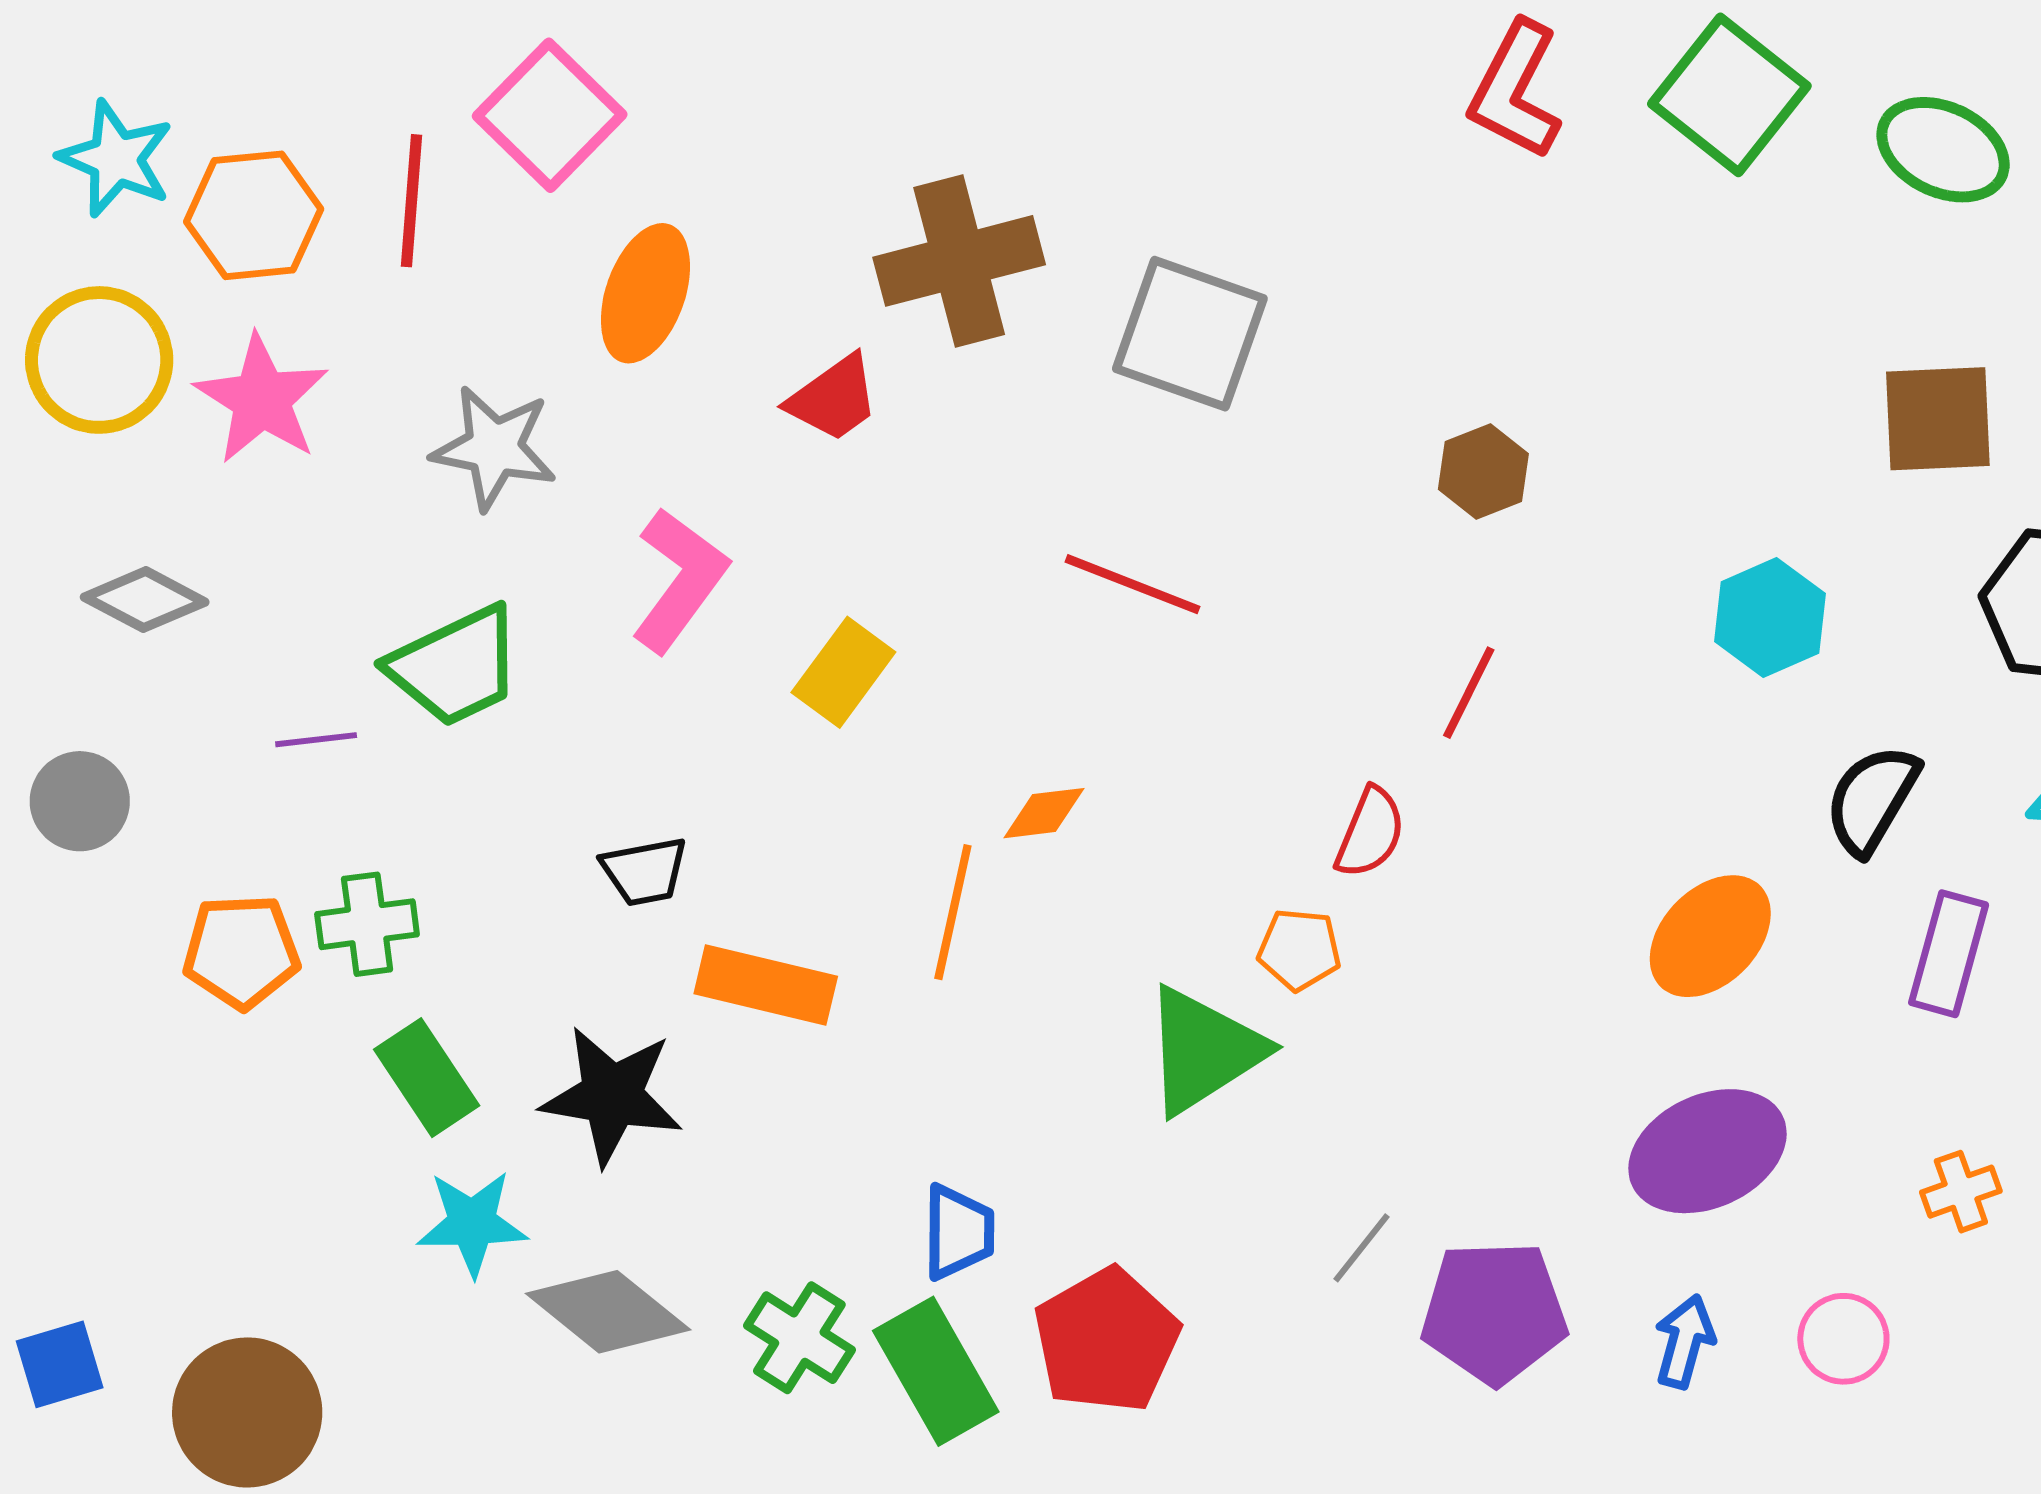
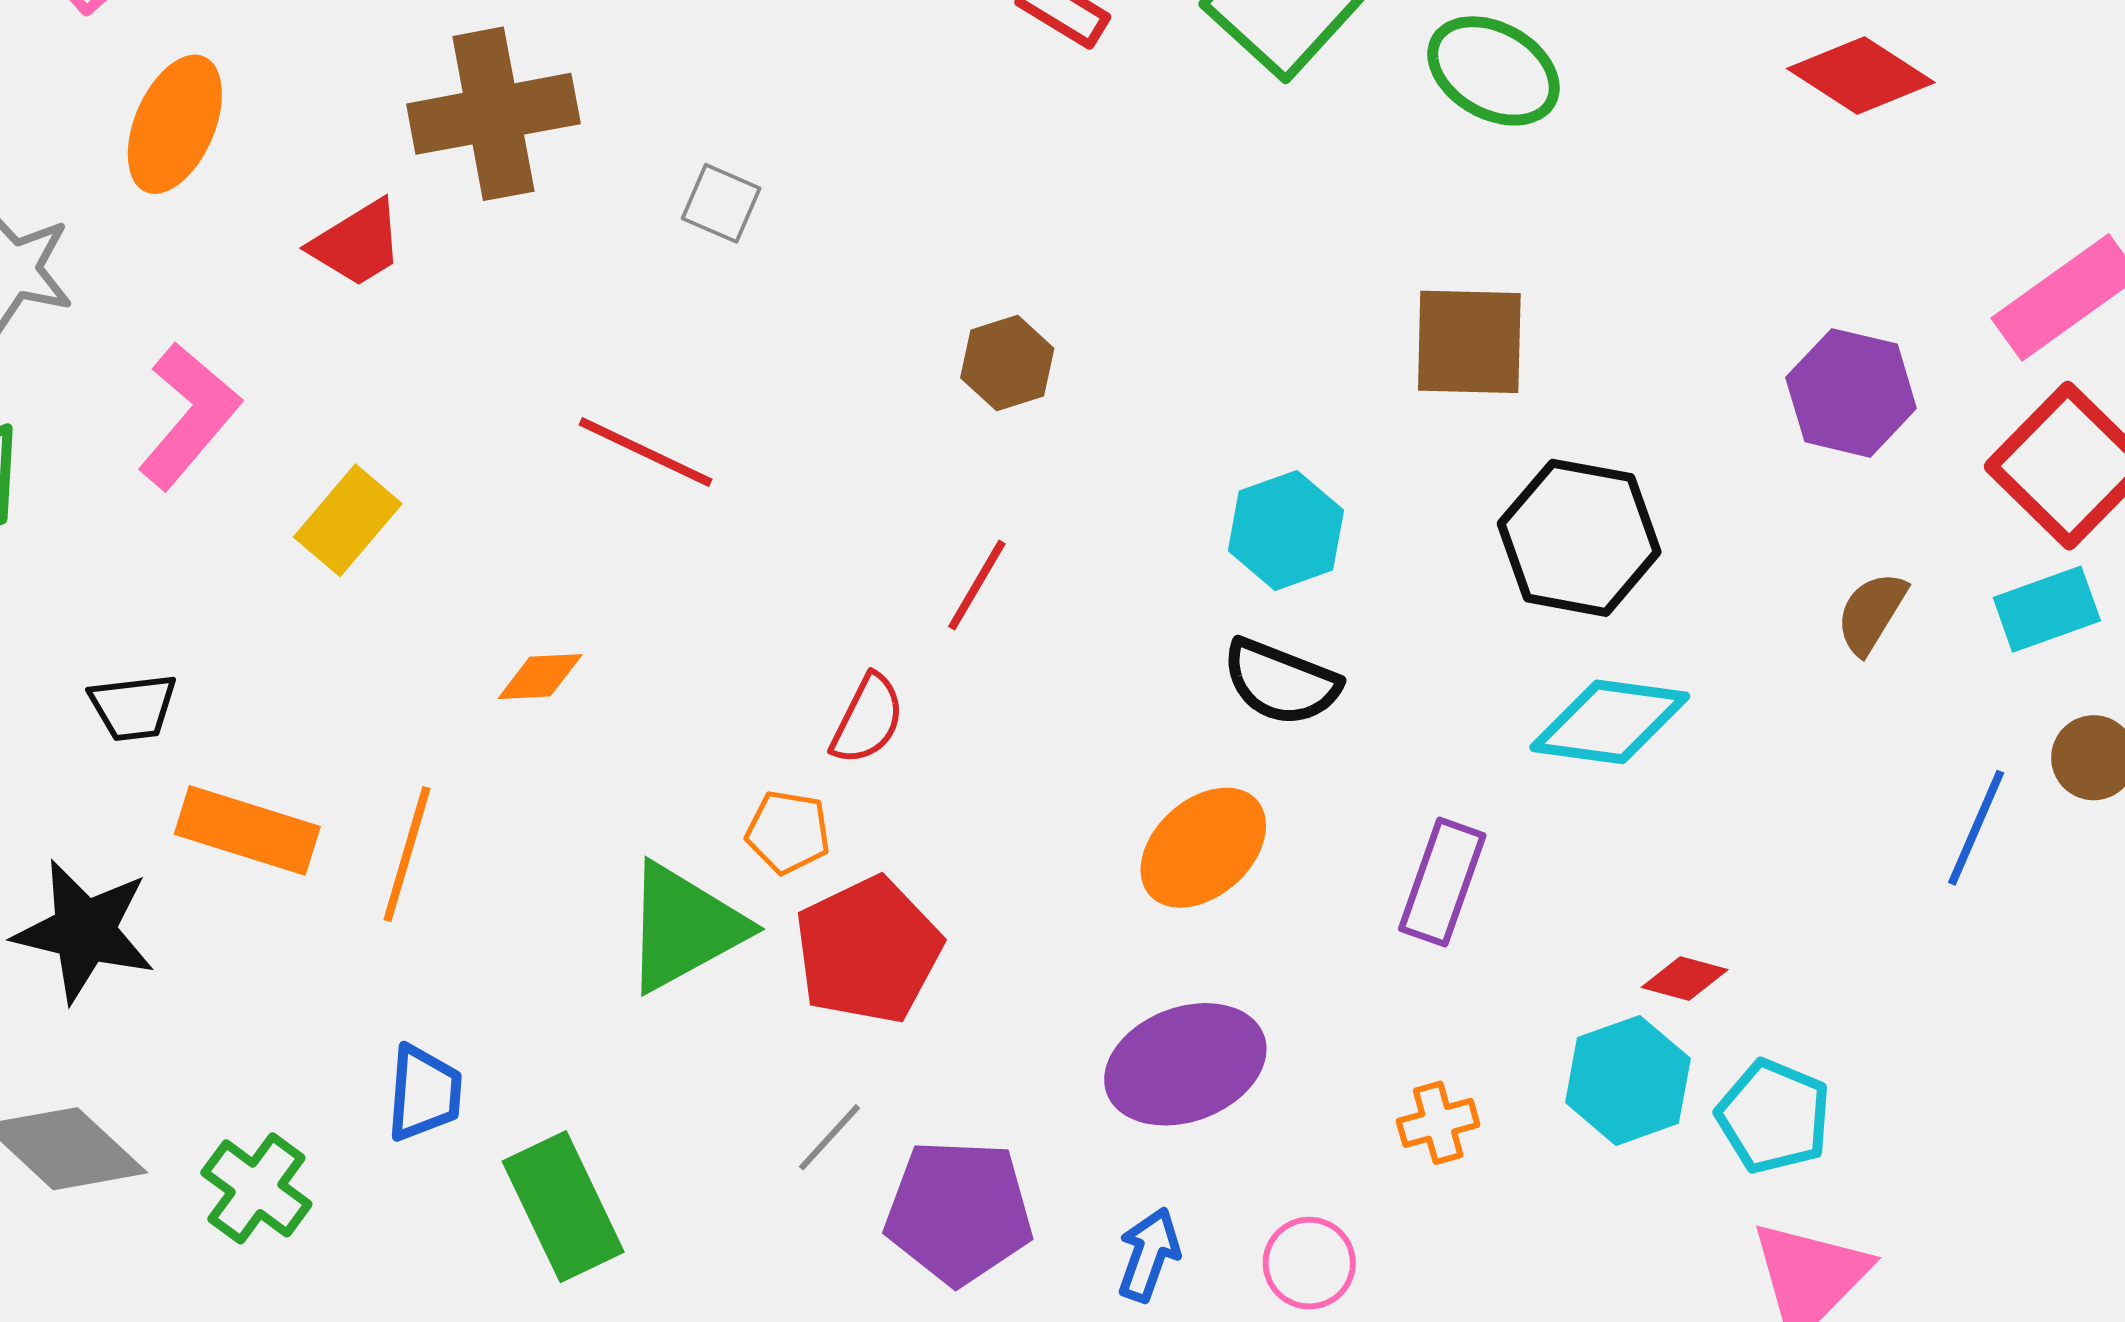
gray square: (1190, 334) -> (721, 203), size x0.5
black semicircle: (1872, 799) -> (1281, 682), moved, turned -103
orange line: (953, 912) -> (407, 854), moved
red pentagon: (1106, 1340) -> (868, 950), moved
green rectangle: (936, 1371) -> (563, 1207), moved

